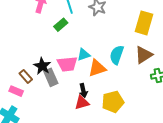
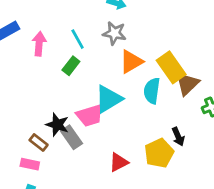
yellow rectangle: (144, 23) -> (171, 67), moved, turned -40
cyan triangle: (84, 55) -> (109, 99), size x1.6
orange triangle: (97, 68) -> (131, 62), moved
black arrow: (83, 91) -> (178, 137), moved

